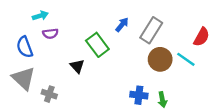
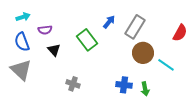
cyan arrow: (40, 16) -> (23, 17), moved
cyan line: (186, 59) -> (166, 65), moved
black triangle: (77, 66) -> (54, 50), moved
gray cross: (49, 94) -> (73, 84), moved

